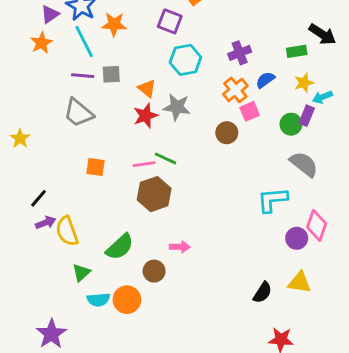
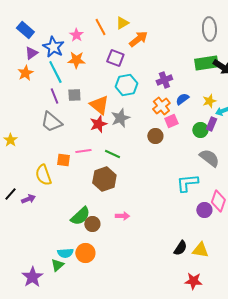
green rectangle: (297, 51) -> (206, 63), moved, size x1.6
purple line: (83, 76) -> (54, 96), turned 63
orange triangle: (147, 88) -> (99, 105), size x1.5
gray star: (177, 107) -> (120, 118), turned -30
pink line: (144, 164) -> (83, 151), moved
black line: (39, 198) -> (10, 194), moved
yellow semicircle: (67, 231) -> (43, 175), moved
brown circle: (154, 271) -> (92, 224), moved
green triangle: (81, 273) -> (57, 265), moved
yellow triangle: (300, 283) -> (200, 250), moved

